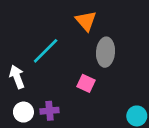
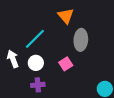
pink square: (86, 83) -> (66, 64), turned 32
white circle: (23, 112) -> (36, 63), moved

